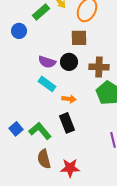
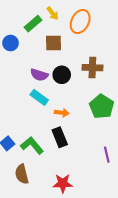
brown square: (79, 38) -> (54, 43), moved
brown cross: (99, 67) -> (92, 68), moved
brown semicircle: (44, 159) -> (22, 174), moved

